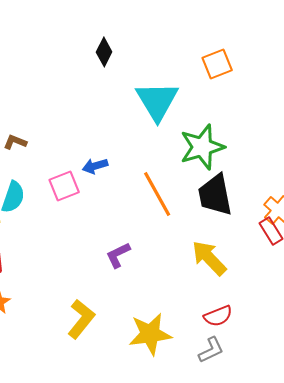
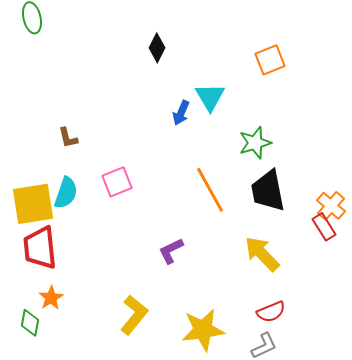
cyan triangle: (157, 101) -> (210, 97), size x0.7
brown L-shape: (15, 142) -> (68, 138), turned -125
green star: (202, 147) -> (255, 143), size x0.7
blue arrow: (95, 166) -> (181, 113), moved, turned -50

